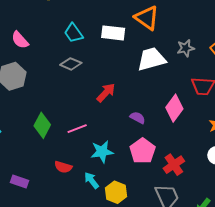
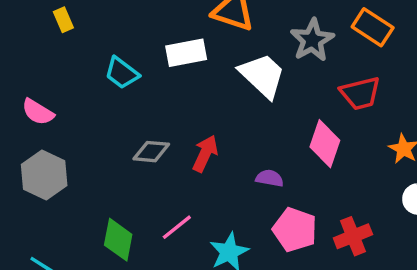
gray star: (186, 48) -> (312, 40), size x1.4
white trapezoid: (152, 59) -> (262, 75), turned 76
gray diamond: (71, 64) -> (151, 152), moved
red cross: (174, 165) -> (353, 236), turned 30

